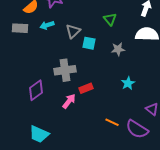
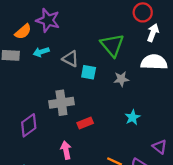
green triangle: (110, 19) -> (112, 45), size x1.6
gray triangle: (73, 31) -> (70, 59), turned -49
pink arrow: (69, 101) -> (66, 150), moved, turned -49

